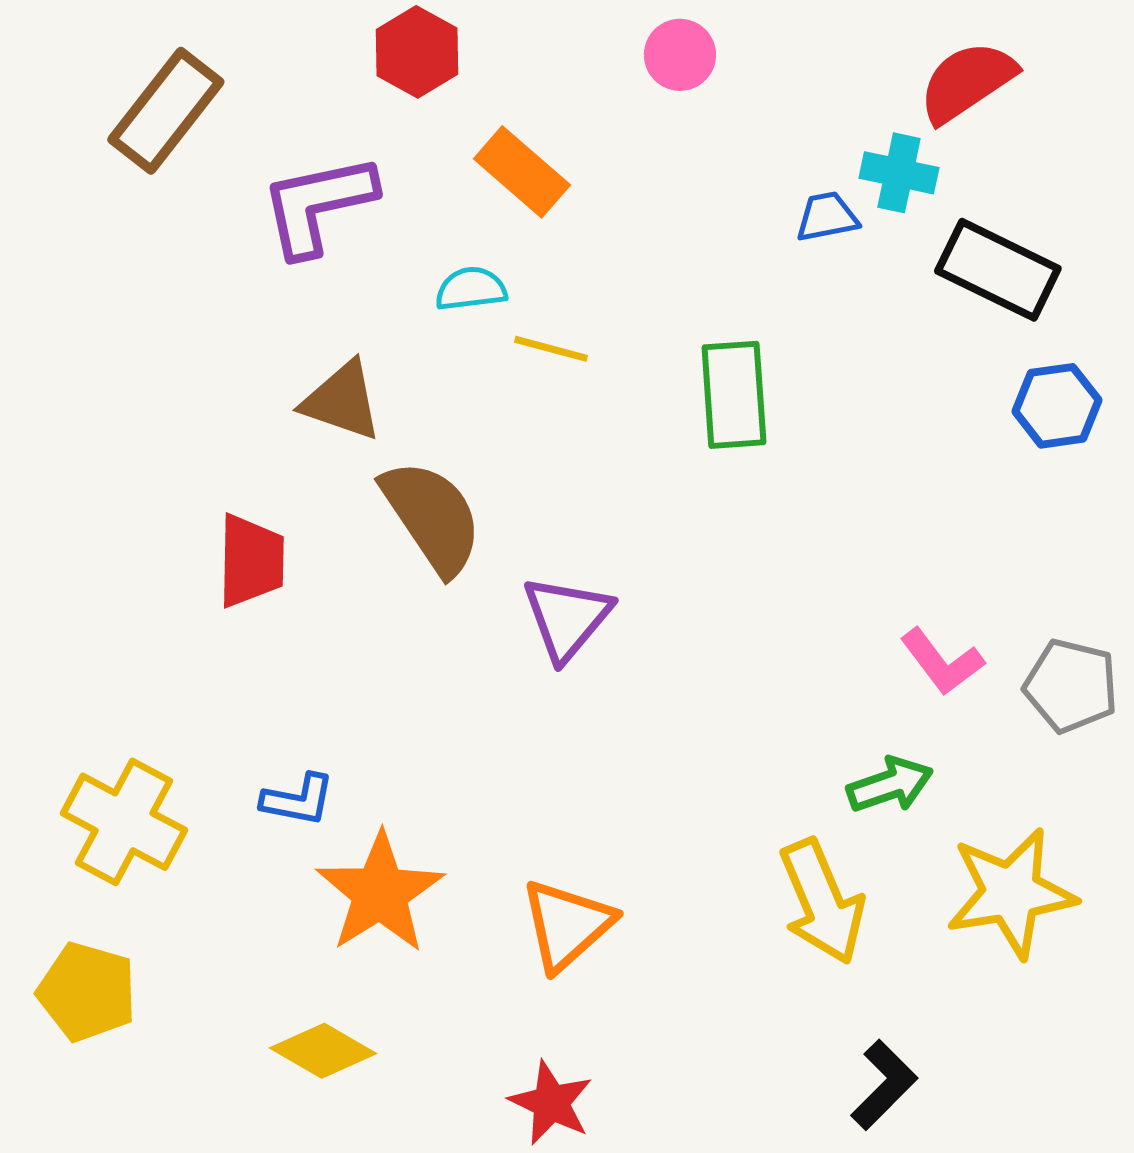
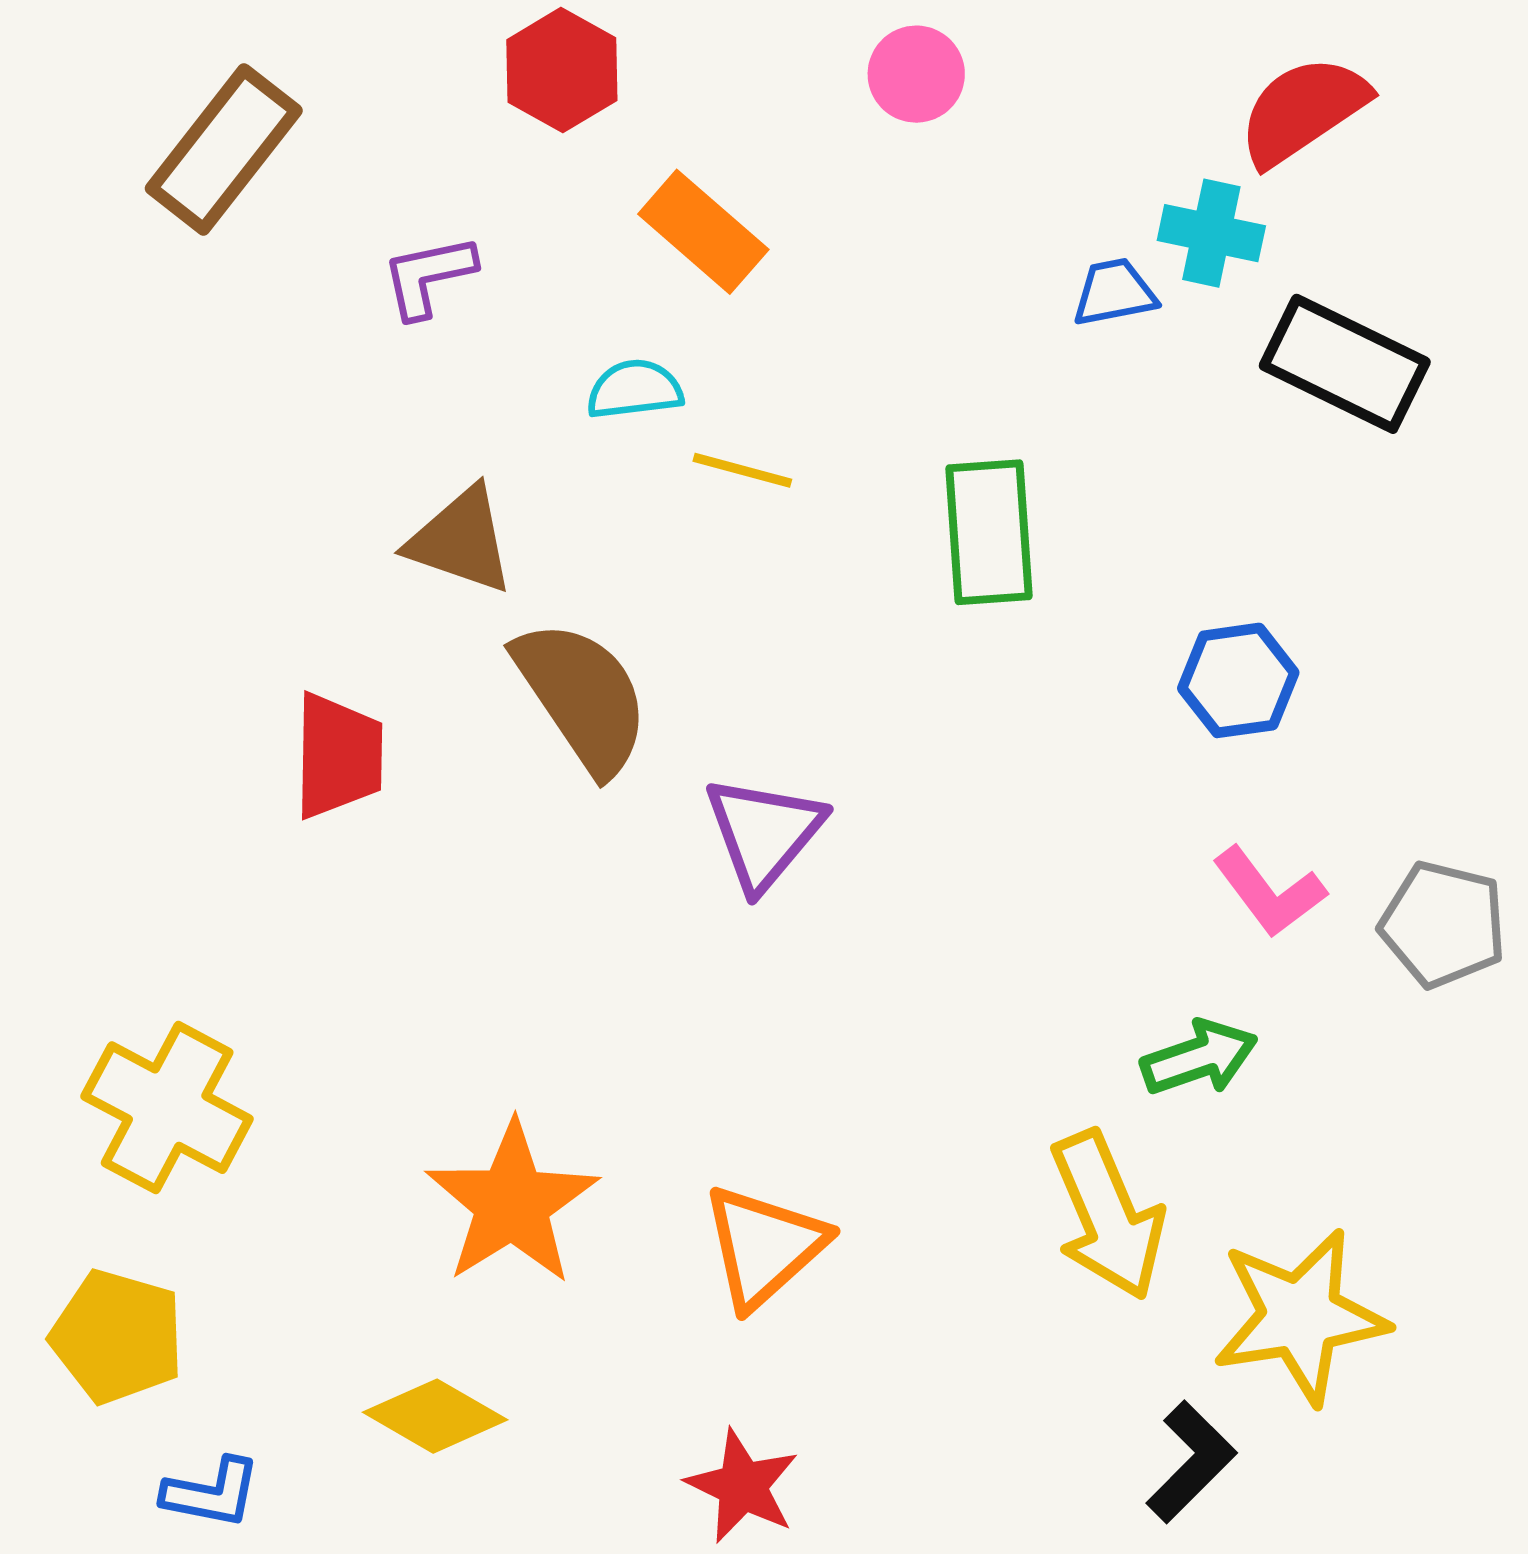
purple L-shape: (318, 205) -> (428, 276), size x0.6
blue hexagon: (1057, 406) -> (1238, 680), moved
blue L-shape: (298, 800) -> (212, 1493), moved
yellow star: (1011, 893) -> (1300, 1316), moved

